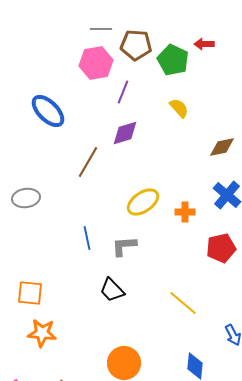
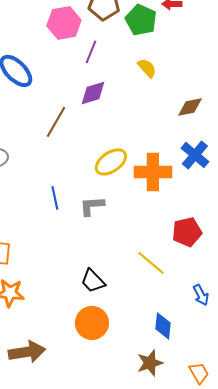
orange cross: (185, 212) -> (153, 172), size x1.8
red pentagon: (221, 248) -> (187, 232), moved
black trapezoid: (112, 290) -> (93, 281), moved

